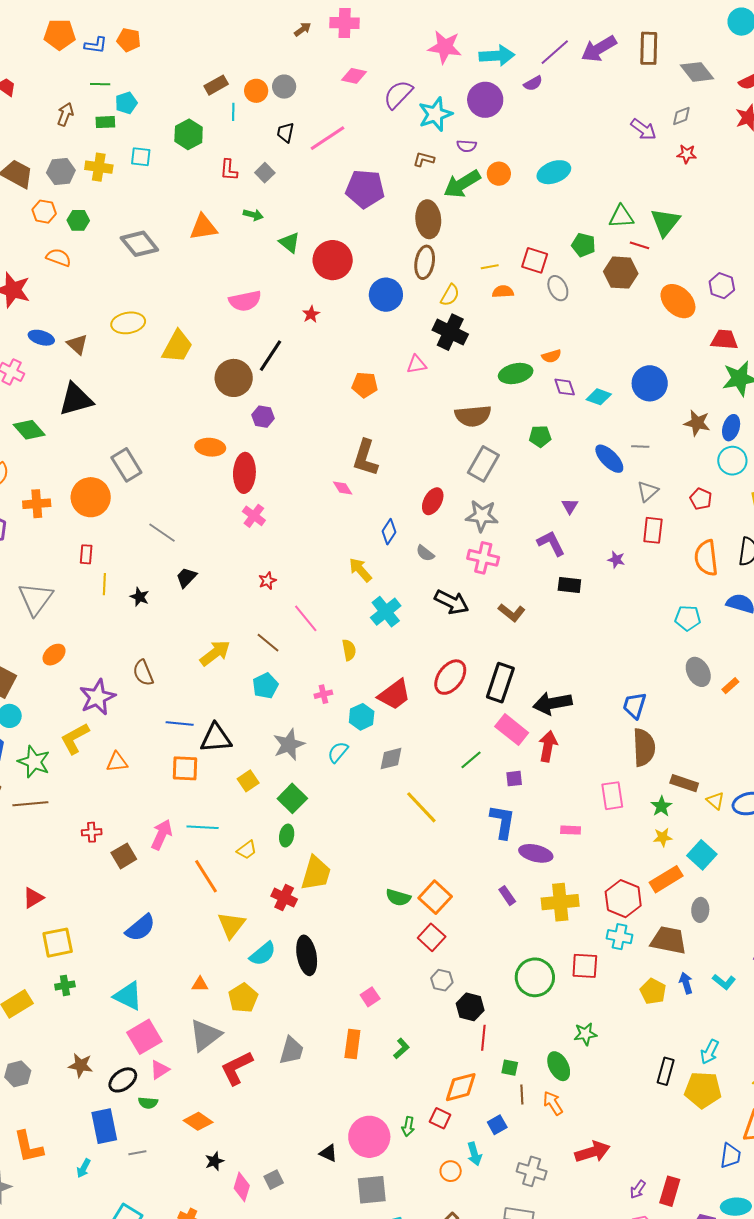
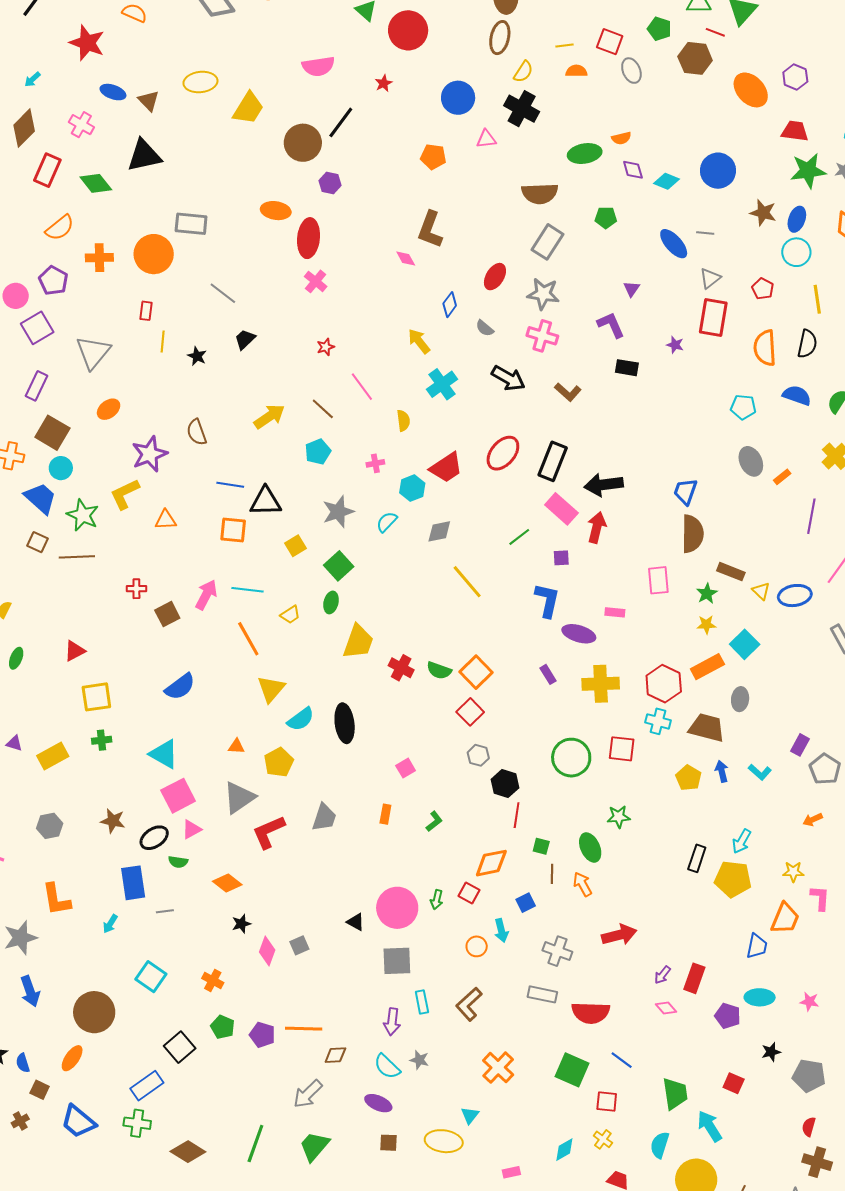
blue circle: (386, 295) -> (458, 98), moved
gray rectangle: (126, 465) -> (191, 224), turned -56
red rectangle: (653, 530) -> (713, 318), size x1.4
red cross: (284, 898) -> (401, 668), moved
orange rectangle: (352, 1044) -> (385, 814), size x0.7

